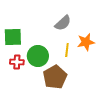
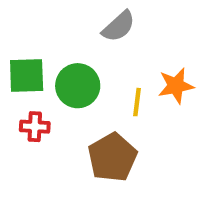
gray semicircle: (63, 23) -> (119, 26), moved
green circle: (38, 56) -> (78, 86), moved

